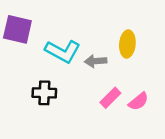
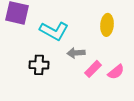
gray arrow: (96, 61) -> (76, 53), moved

